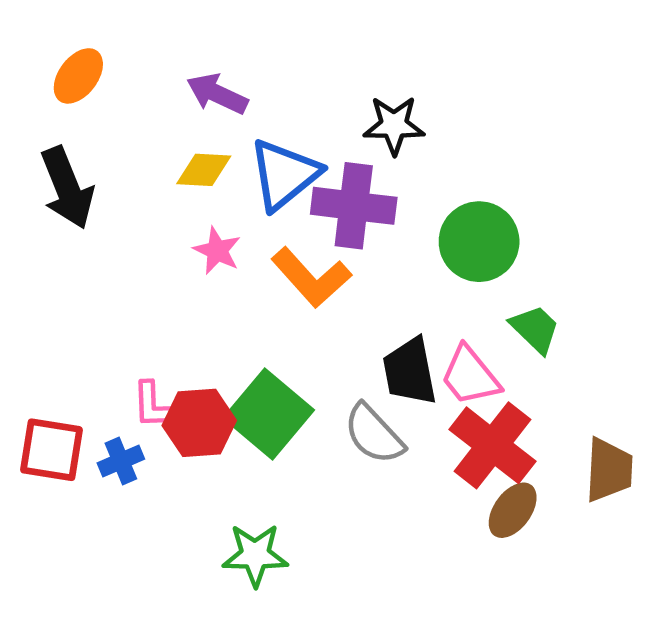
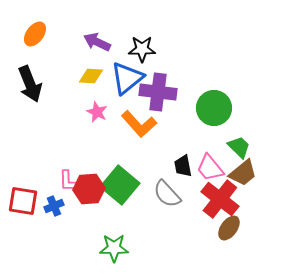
black star: (394, 125) -> (142, 49), moved
black trapezoid: (410, 371) -> (183, 166), size x0.7
brown trapezoid: (609, 470) -> (243, 173), moved, turned 48

